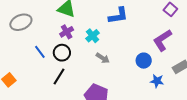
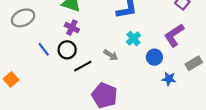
purple cross: (67, 32) -> (72, 28), turned -32
cyan cross: (93, 36) -> (134, 39), moved
black line: (59, 77) -> (83, 66), moved, turned 30

